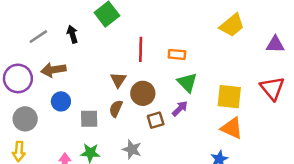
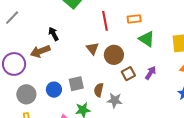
black arrow: (72, 34) -> (53, 34), moved
gray line: (38, 37) -> (12, 18), moved
blue circle: (61, 101) -> (54, 90), moved
brown semicircle: (116, 109) -> (99, 90), moved
purple arrow: (180, 109) -> (151, 73), moved

